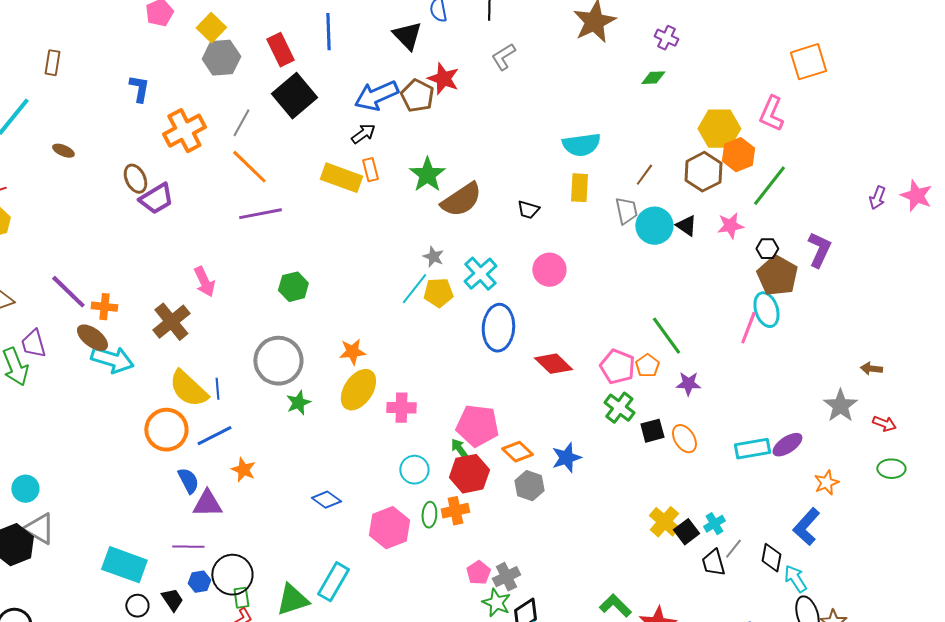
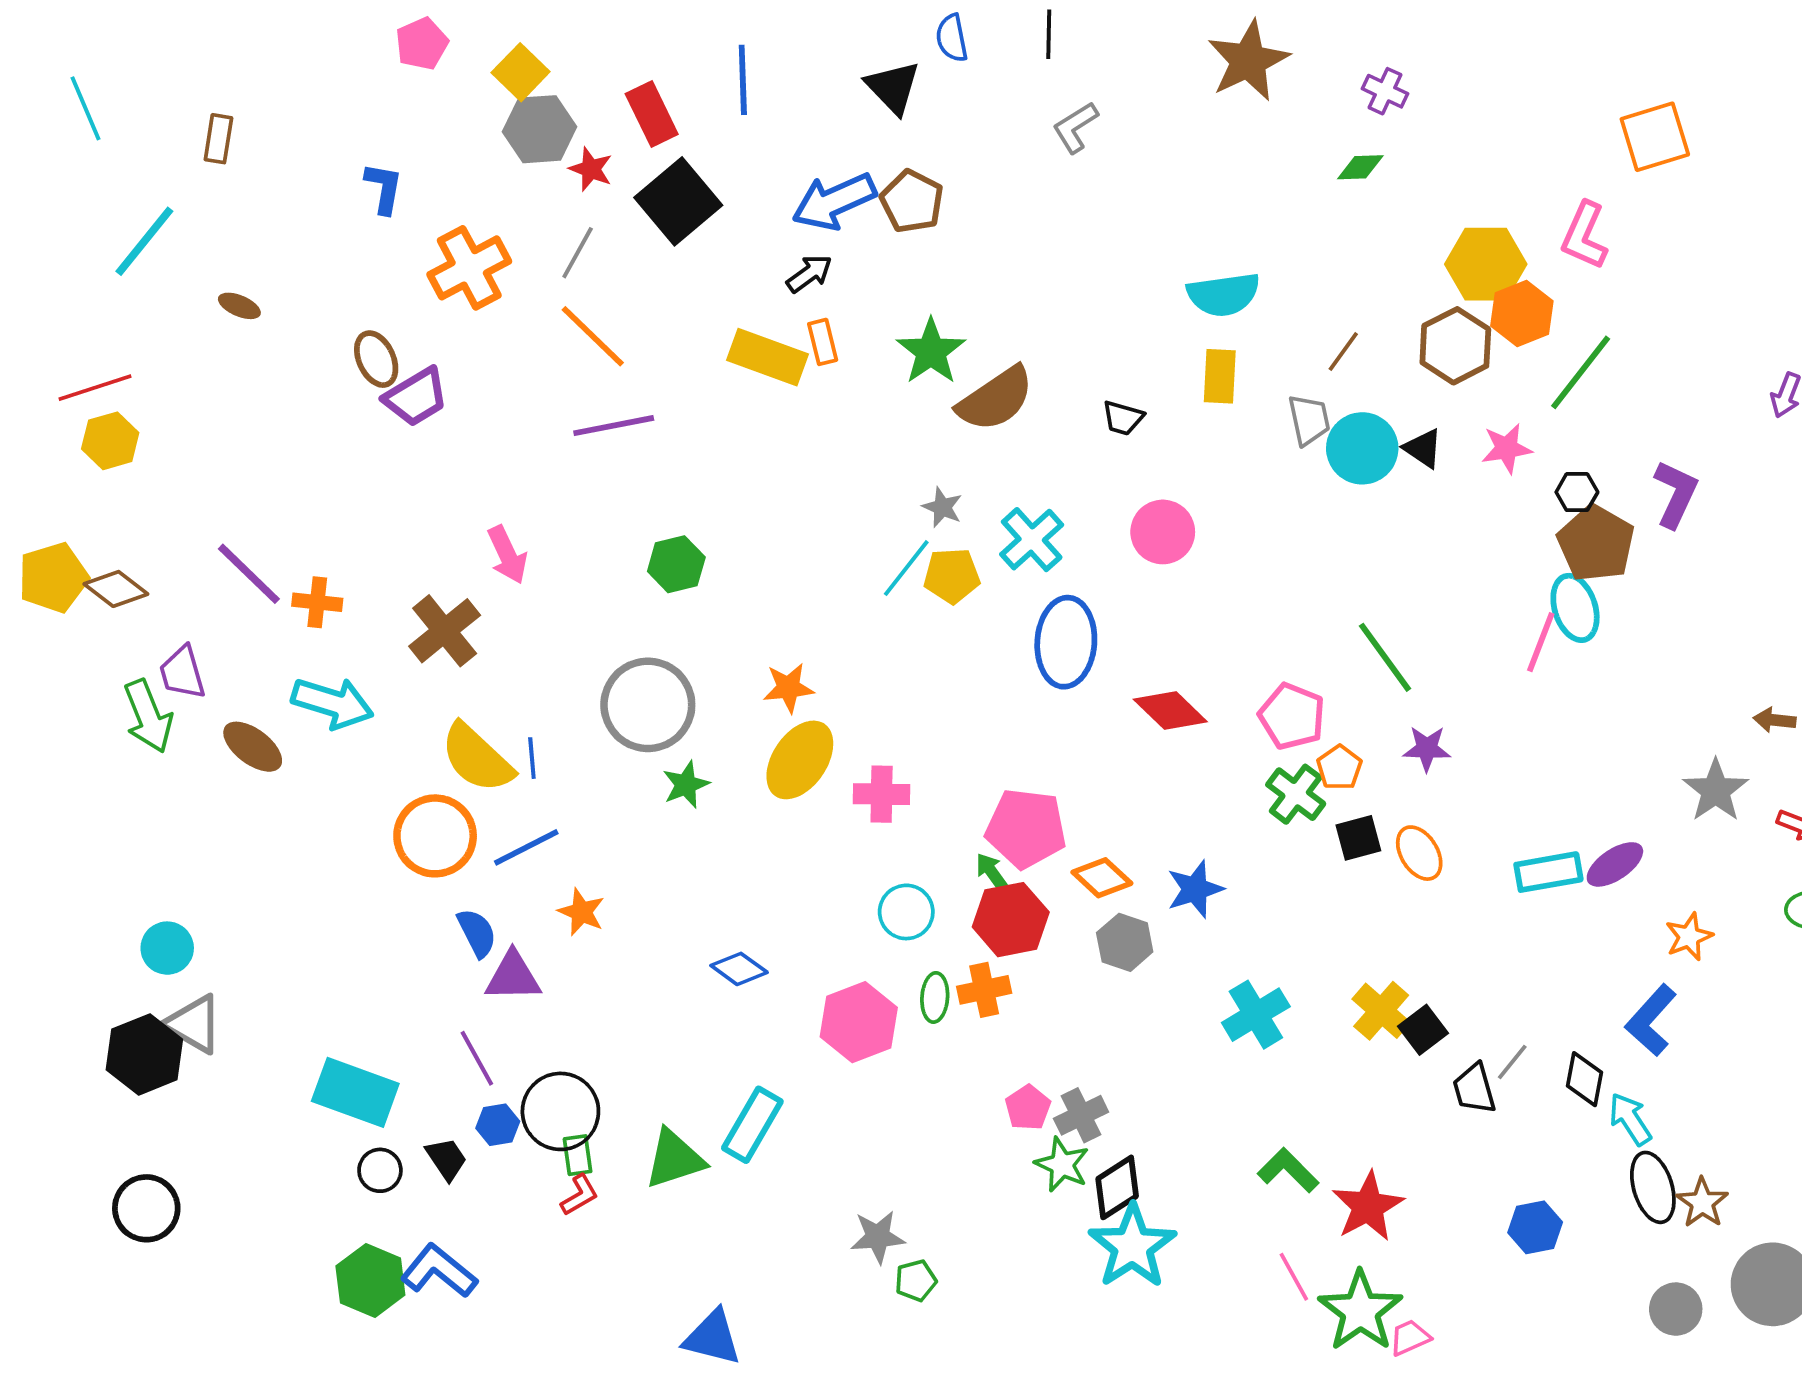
red star: (443, 79) -> (591, 169), moved, size x0.7
brown ellipse: (92, 338) -> (253, 747), moved
orange pentagon: (647, 366) -> (1339, 768), moved
cyan cross: (714, 524) -> (1256, 1015), moved, size x1.6
purple line: (188, 547) -> (477, 1058), turned 60

